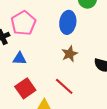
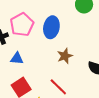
blue ellipse: (68, 22) -> (51, 27), moved

